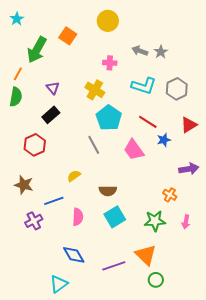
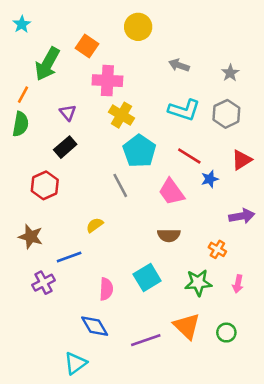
gray star: (161, 52) -> (230, 73), moved
pink cross: (110, 63) -> (107, 81), moved, size x1.6
brown semicircle: (108, 191) -> (169, 235), moved
pink semicircle: (78, 217) -> (106, 289), moved
green circle: (156, 280) -> (226, 333), moved

